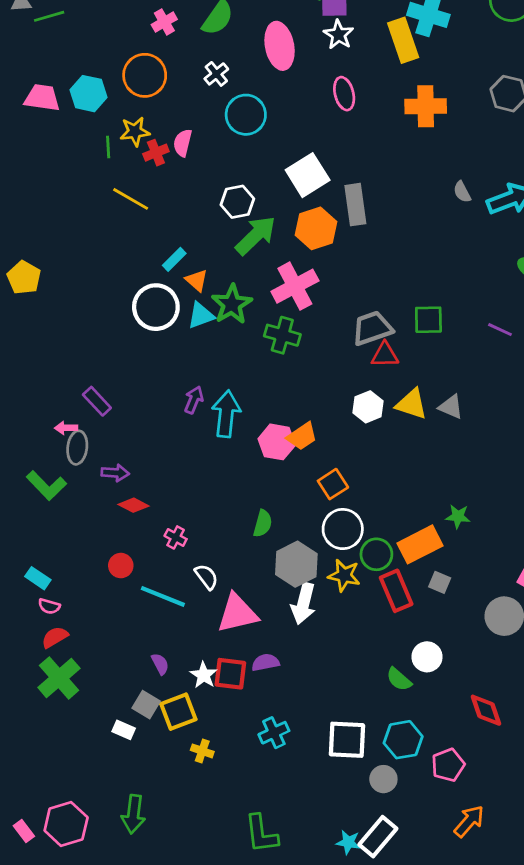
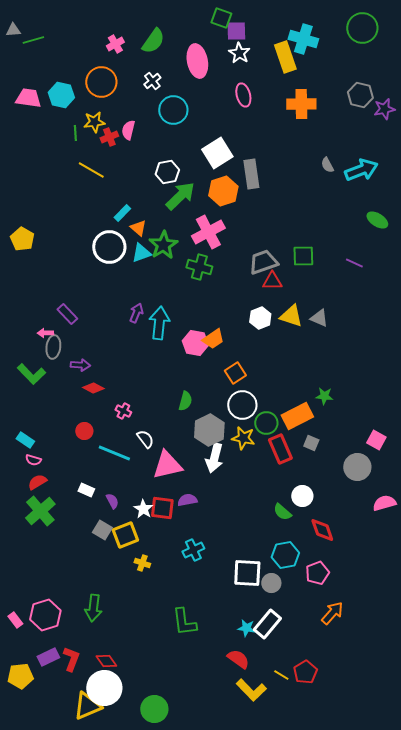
yellow pentagon: (24, 278) -> (22, 239), moved
red diamond: (486, 710) -> (322, 530), moved
white rectangle: (124, 730) -> (86, 490), moved
white square: (347, 740) -> (247, 573), moved

